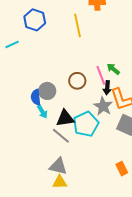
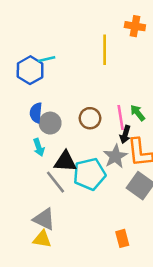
blue hexagon: (35, 20) -> (30, 70), moved
cyan line: (12, 44) -> (46, 59), moved
blue semicircle: (36, 97) -> (36, 113), moved

